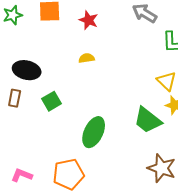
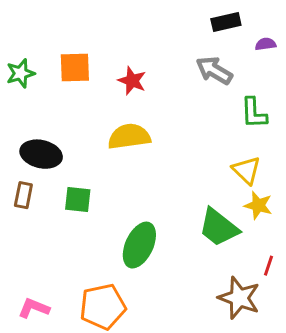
yellow semicircle: (87, 58) -> (129, 136), size x1.8
green square: (52, 101) -> (78, 200), turned 36

